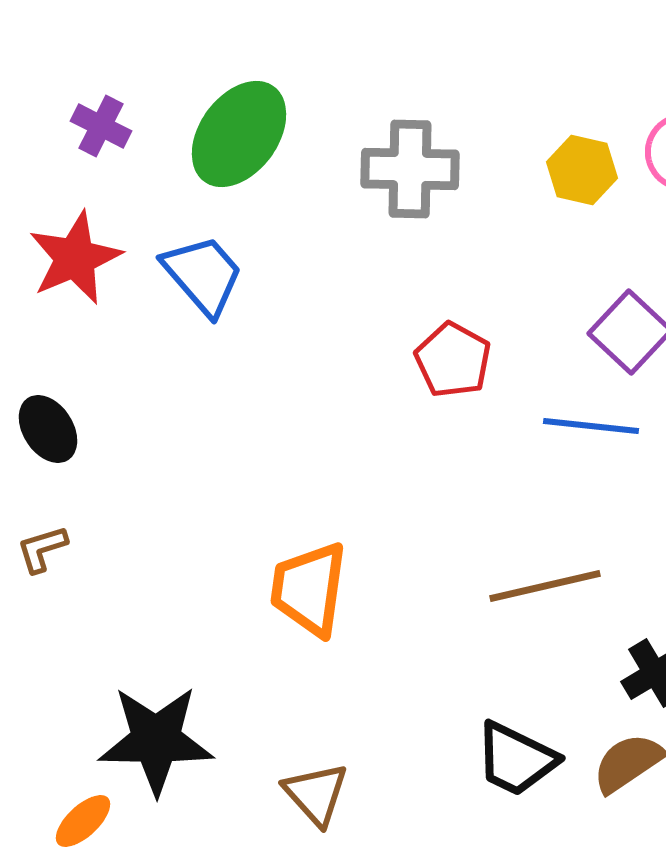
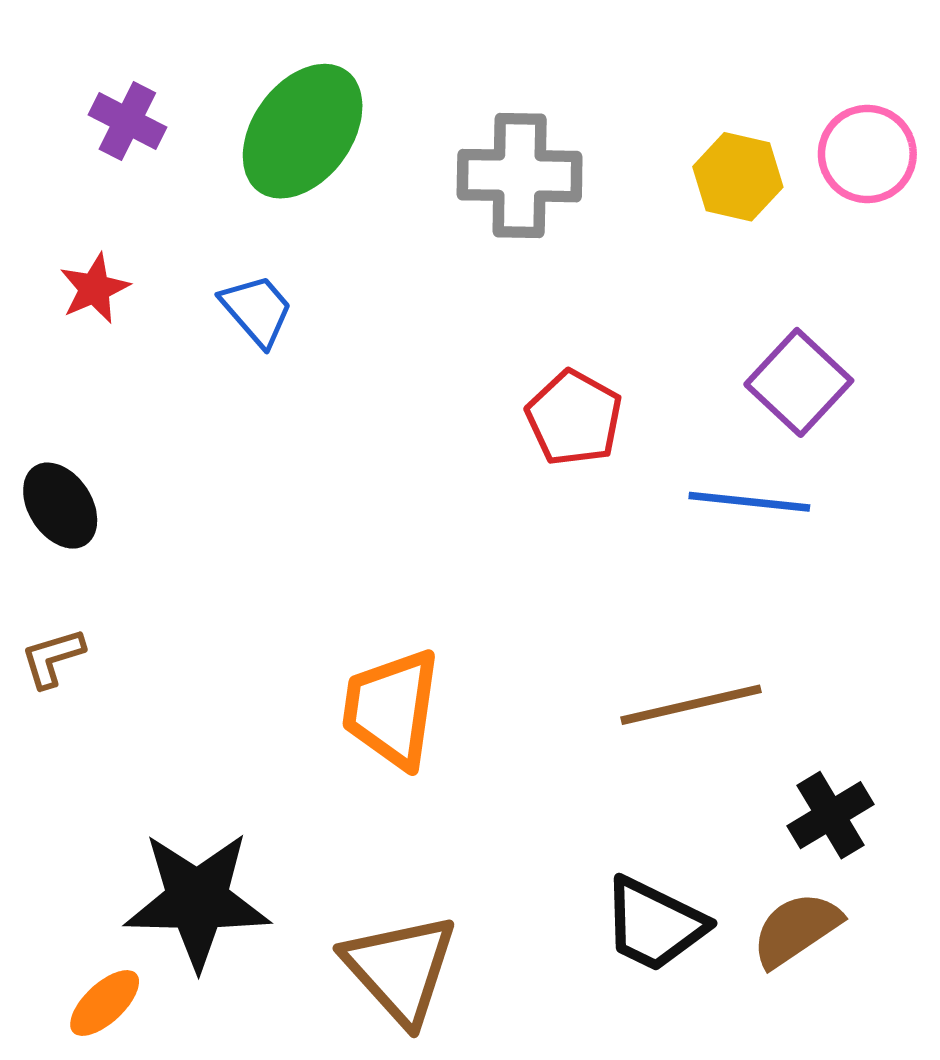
red star: (75, 258) -> (94, 289), size x0.6
blue trapezoid: (203, 275) -> (257, 310), size x0.7
brown triangle: (316, 794) -> (400, 969), size x1.4

